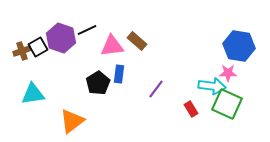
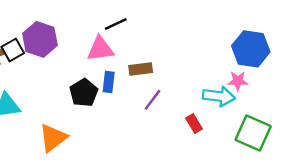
black line: (87, 30) -> (116, 24), moved
brown rectangle: (137, 41) -> (141, 69), moved, turned -48
green square: (227, 104) -> (253, 133), moved

